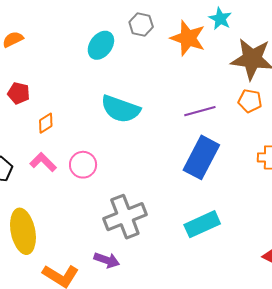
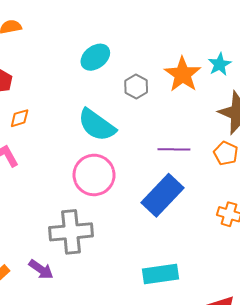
gray hexagon: (141, 24) -> (136, 86), moved
pink circle: (83, 165) -> (94, 175), moved, size x1.5
cyan rectangle: (202, 224) -> (161, 274), moved

